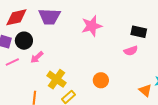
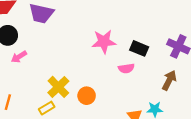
pink star: (92, 26) -> (104, 42), moved
yellow cross: (56, 79) -> (58, 87), moved

